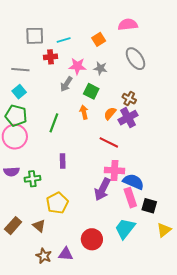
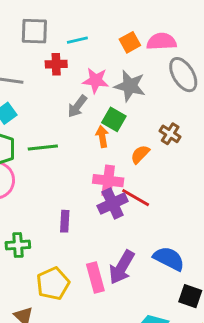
pink semicircle: (128, 25) -> (162, 42), moved
gray star: (100, 68) -> (130, 86), size x1.5
orange arrow: (84, 112) -> (102, 137), moved
purple cross: (128, 118) -> (113, 203), moved
green line: (54, 123) -> (43, 147), moved, turned 60
pink cross: (115, 170) -> (108, 181), moved
pink rectangle: (130, 198) -> (95, 277), moved

